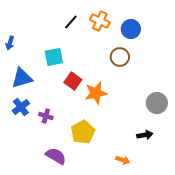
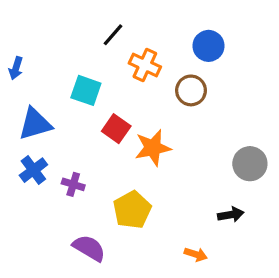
orange cross: (100, 21) -> (145, 65), moved
cyan square: (54, 57) -> (86, 90), turned 30

